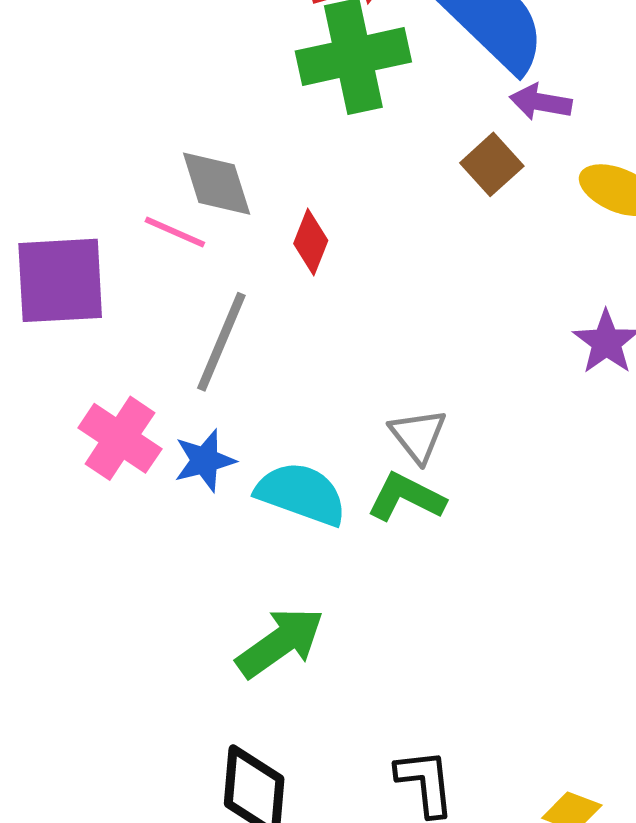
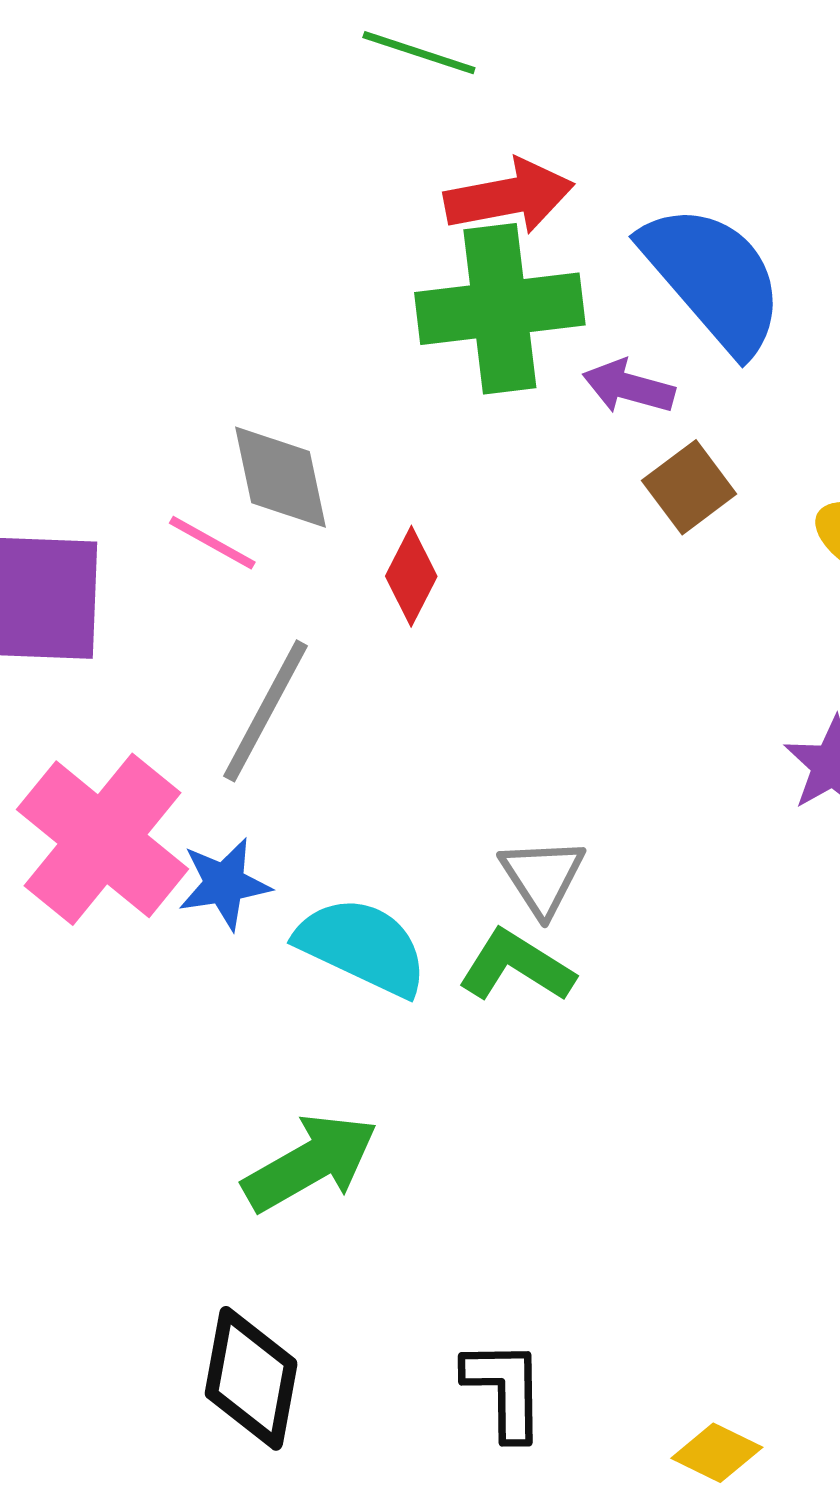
purple arrow: (541, 102) -> (628, 387), moved
pink cross: (120, 438) -> (103, 839), size x1.4

